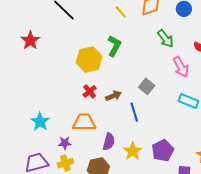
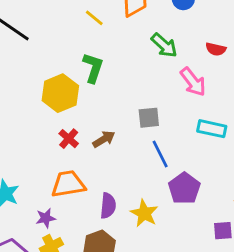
gray square: (147, 86) -> (149, 118), turned -35
blue line: (134, 112) -> (160, 154), moved
purple pentagon: (163, 151) -> (184, 188), moved

